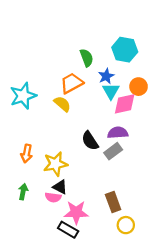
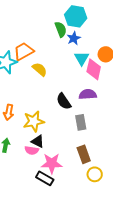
cyan hexagon: (125, 50) -> (76, 16), moved
blue star: (106, 76) -> (74, 38), moved
orange trapezoid: (72, 83) -> (24, 51), moved
pink diamond: (125, 104) -> (94, 69), turned -65
gray rectangle: (113, 151) -> (81, 122), moved, turned -63

